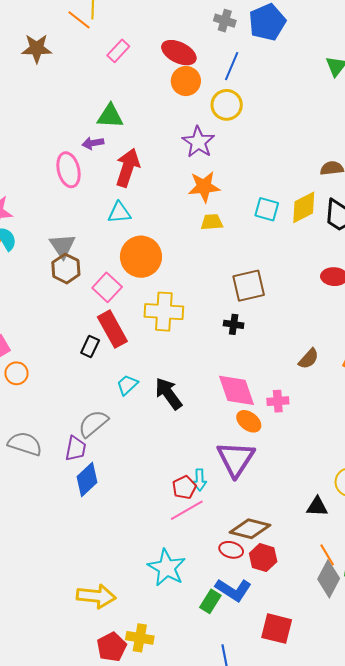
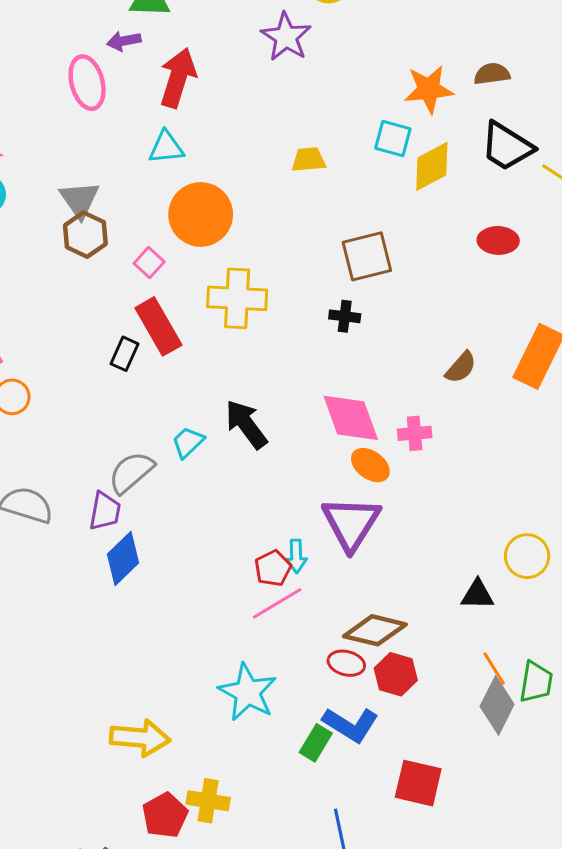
orange star: (204, 187) -> (429, 89), moved
yellow diamond: (304, 207) -> (432, 166), moved
pink square: (107, 287) -> (149, 263), size x0.7
cyan trapezoid: (127, 385) -> (188, 442), moved

